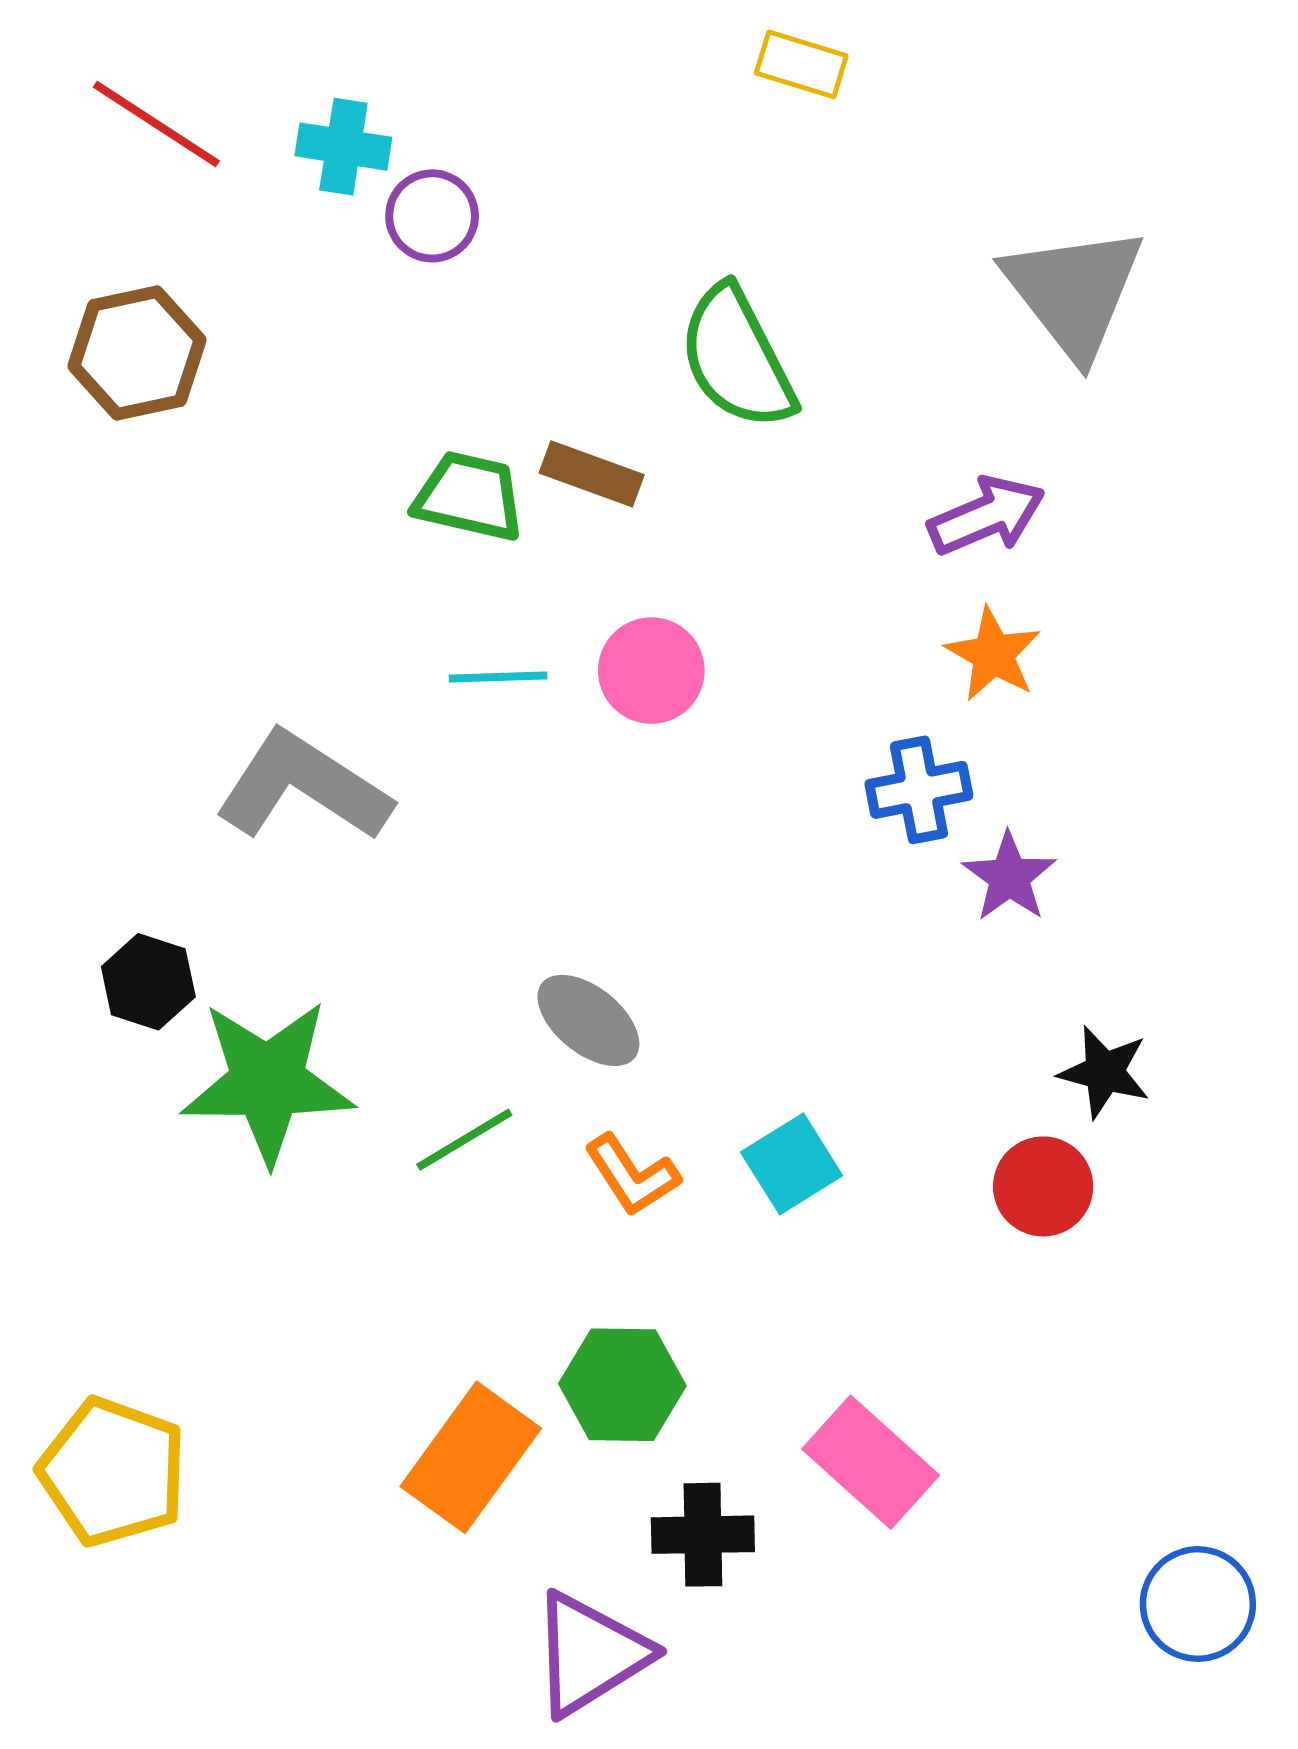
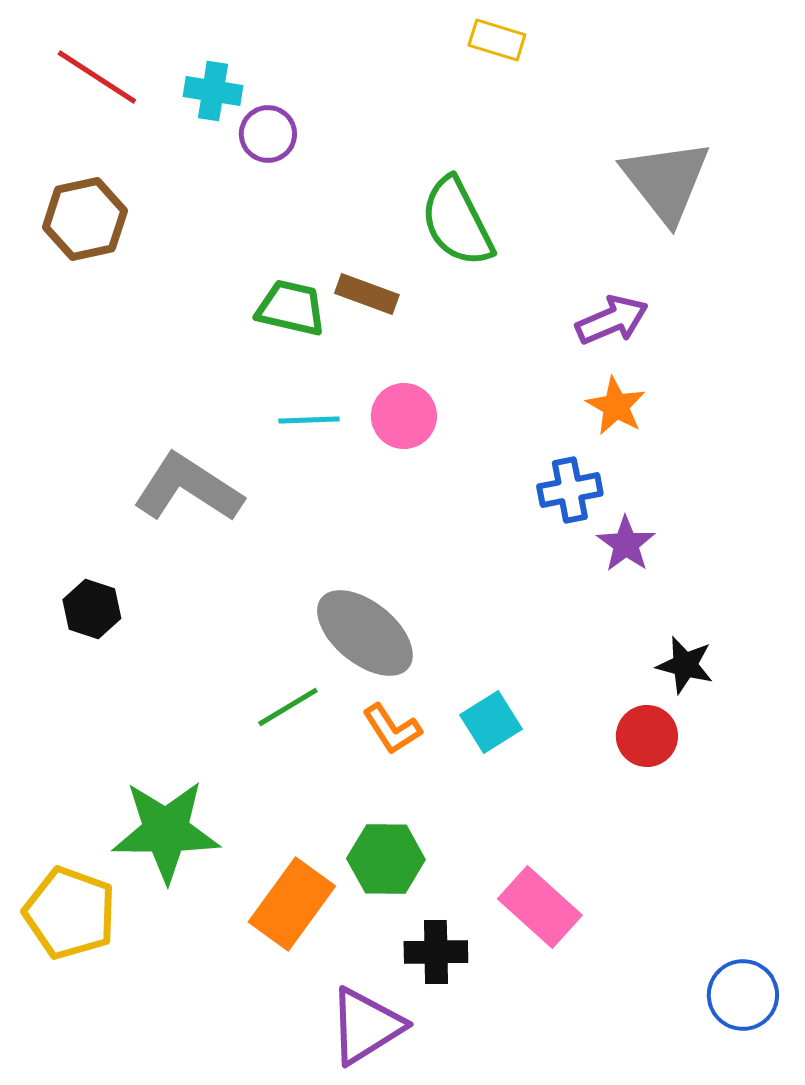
gray ellipse: (588, 1020) -> (365, 633), size x1.5
green star: (268, 1082) -> (166, 831), moved

